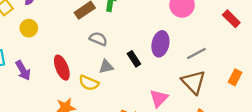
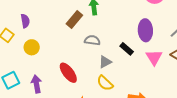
purple arrow: (23, 70) -> (36, 84), turned -144
yellow semicircle: (89, 83) -> (105, 83), moved, turned 36
pink triangle: (159, 98) -> (154, 57), moved

